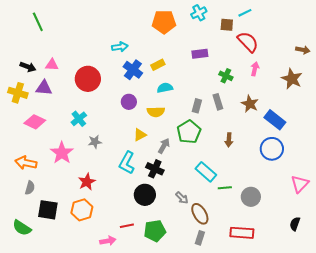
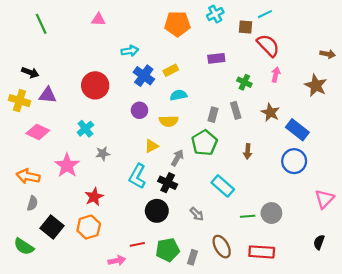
pink triangle: (52, 65) -> (98, 19), moved
green line: (225, 188) -> (248, 216), moved
black square: (48, 210) -> (52, 227), turned 30
brown ellipse: (200, 214) -> (222, 247), moved
gray rectangle: (200, 238) -> (192, 257), moved

